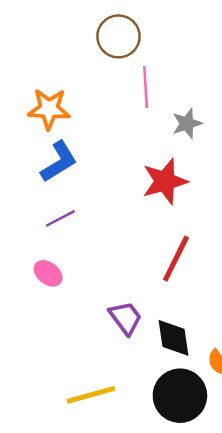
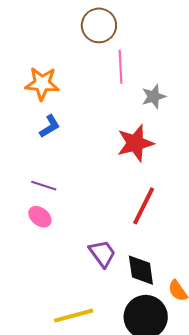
blue L-shape: (59, 162) -> (50, 126), size x0.7
purple line: (60, 218) -> (44, 186), moved, turned 45

